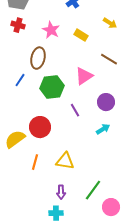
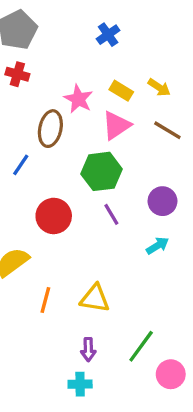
yellow arrow: (110, 23) -> (159, 87), moved
pink star: (51, 30) -> (78, 99), moved
pink triangle: (84, 76) -> (116, 125), moved
green hexagon: (52, 87) -> (101, 171), moved
red circle: (40, 127) -> (54, 216), moved

